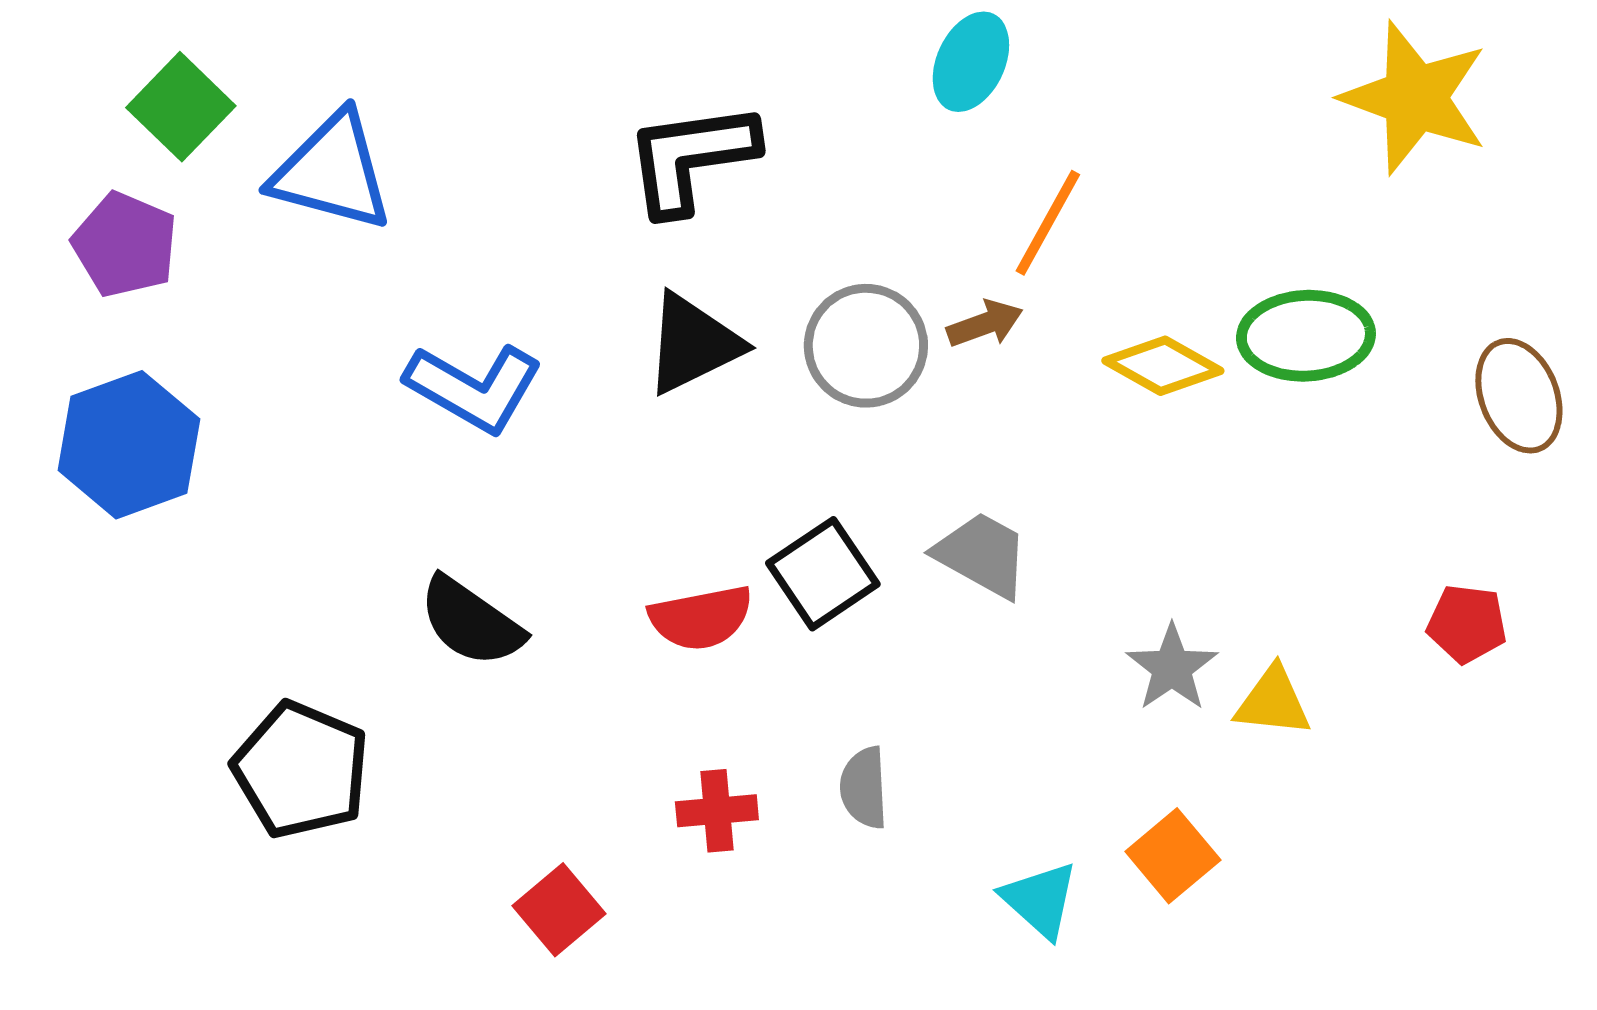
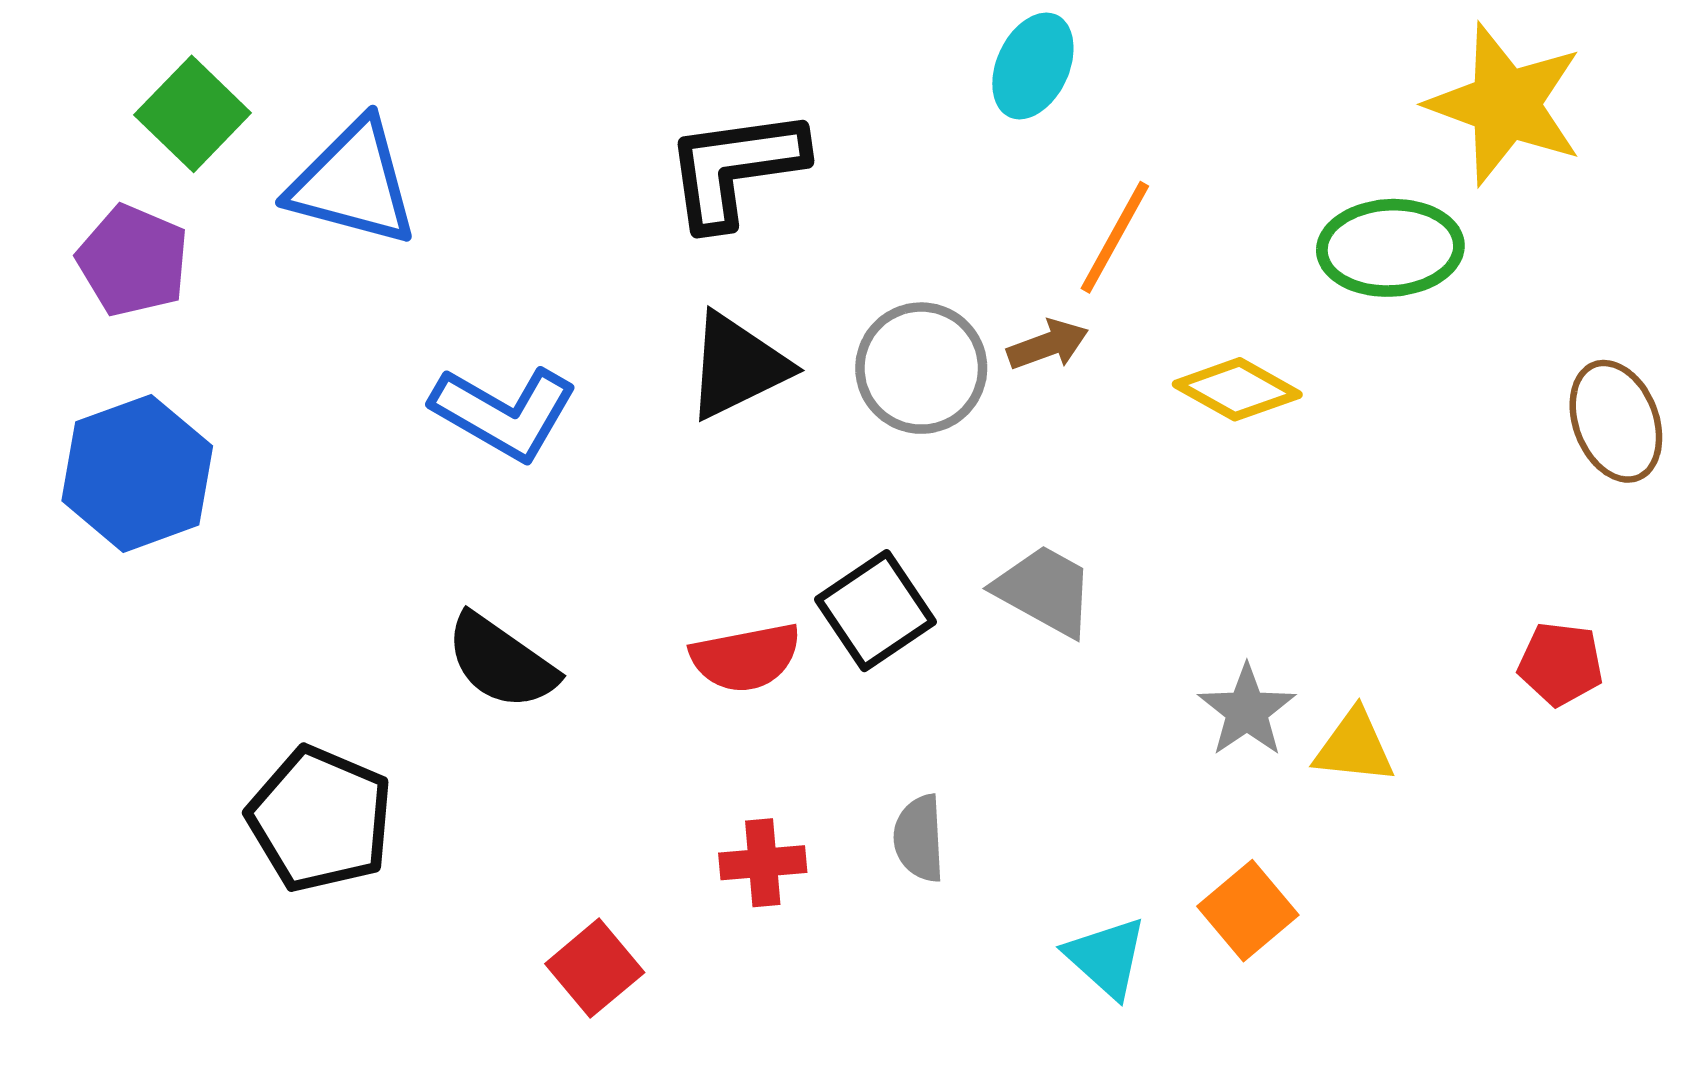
green ellipse: (1306, 336) -> (1390, 248), moved

